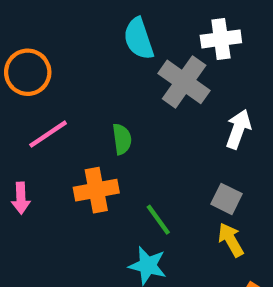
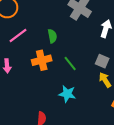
green line: (158, 220) -> (70, 63), moved

